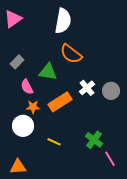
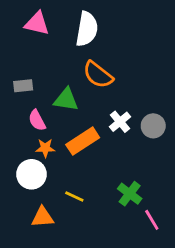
pink triangle: (13, 19) -> (37, 24), moved, turned 48
gray rectangle: (17, 62) -> (23, 86), turned 40
orange triangle: (18, 167) -> (43, 217), moved

